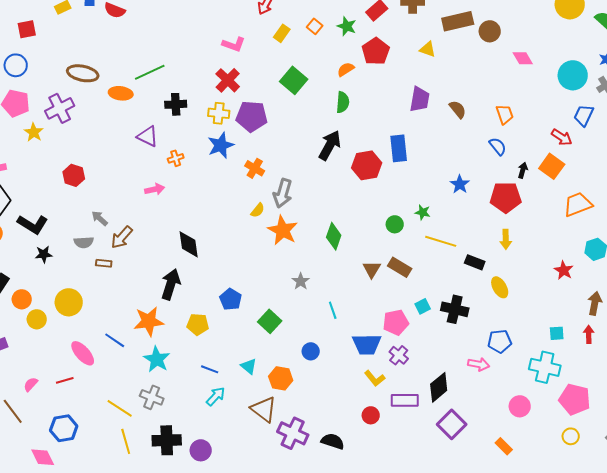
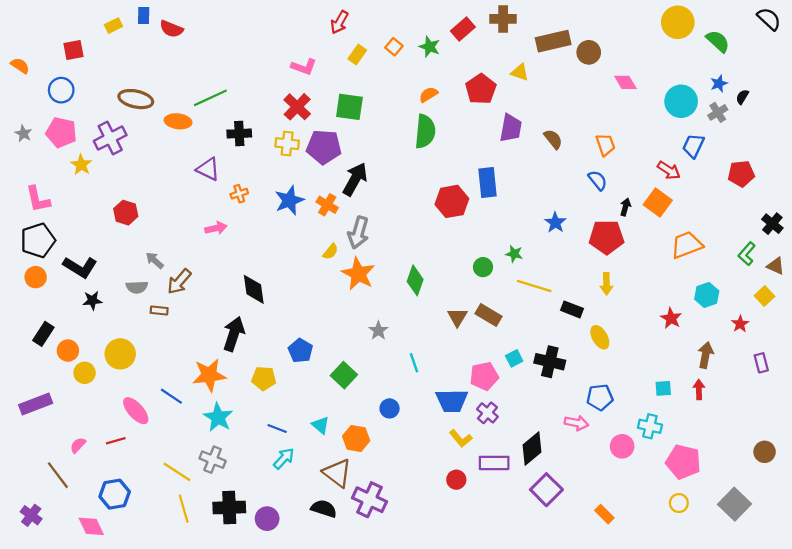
red pentagon: (376, 51) -> (481, 89), moved
green square: (294, 80) -> (349, 107), moved, turned -32
green semicircle: (343, 102) -> (425, 131), size x1.4
blue star: (221, 145) -> (289, 200), moved
black arrow: (330, 145) -> (355, 179), moved
cyan cross: (545, 367) -> (650, 426), size x0.7
pink circle: (520, 406) -> (622, 446), moved
black semicircle: (333, 441) -> (324, 509), moved

